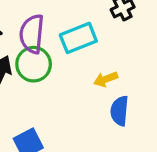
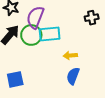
cyan rectangle: (78, 38) -> (50, 34), moved

